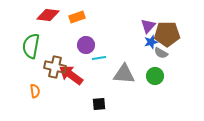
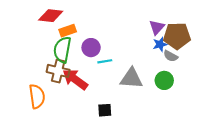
orange rectangle: (77, 17) -> (68, 31), moved
green semicircle: (31, 46) -> (62, 50), moved
orange semicircle: (35, 91) -> (37, 96), size x1.6

